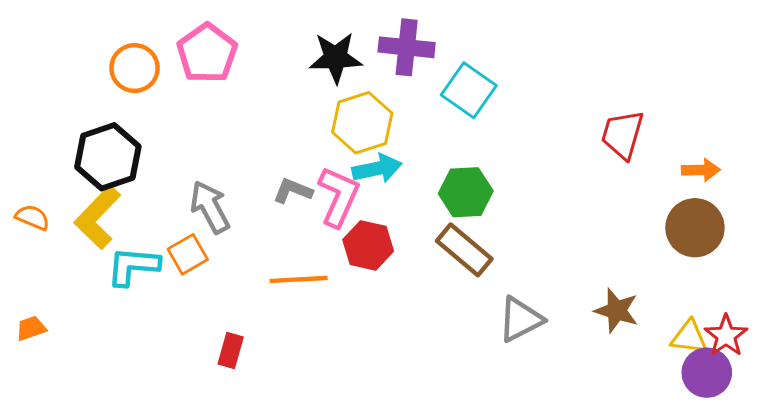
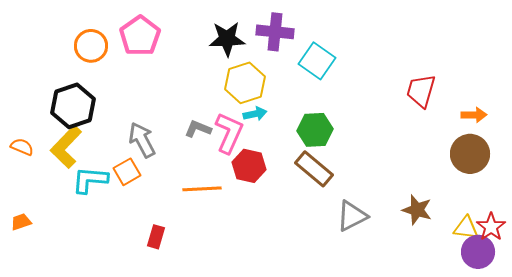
cyan arrow: (377, 169) -> (255, 114), size x0.7

